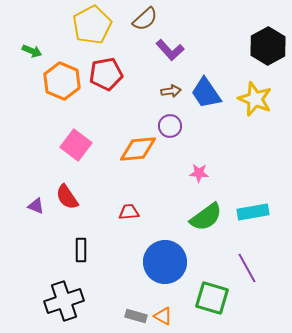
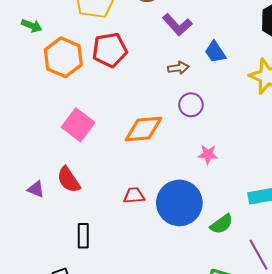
blue trapezoid: (206, 93) -> (215, 52), moved, size x0.7
purple circle: (170, 126) -> (191, 105), moved
green semicircle: (206, 217) -> (222, 224), moved, size x0.7
blue circle: (165, 262) -> (179, 203), moved

